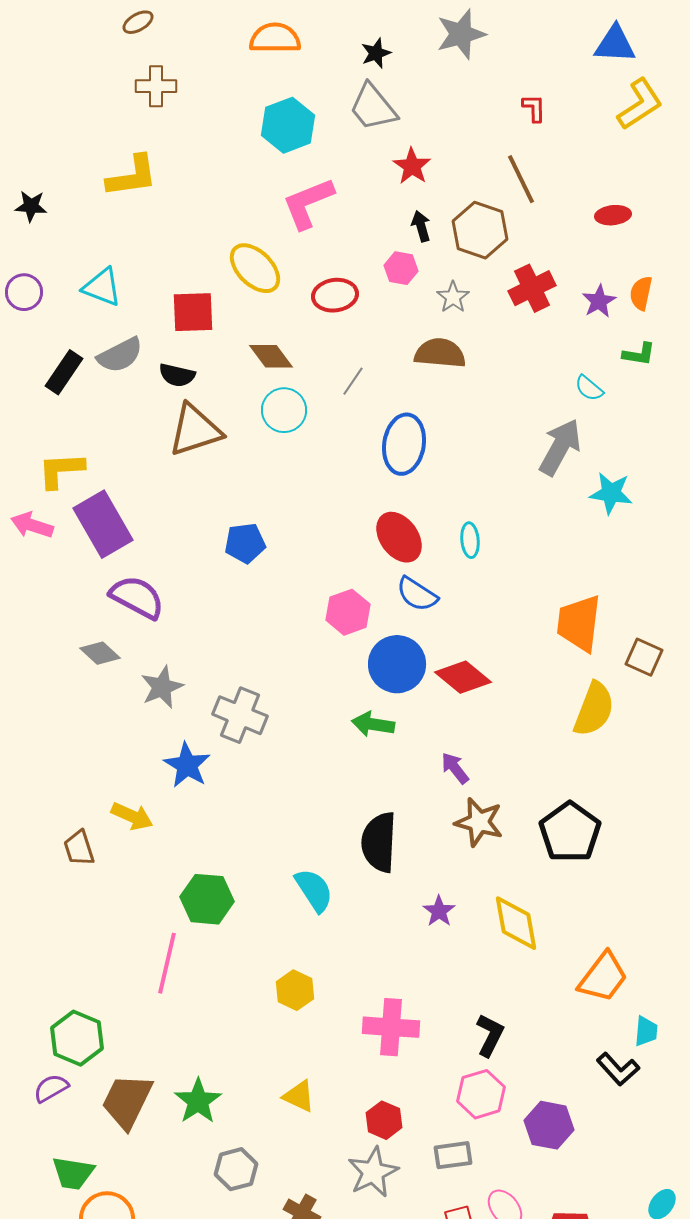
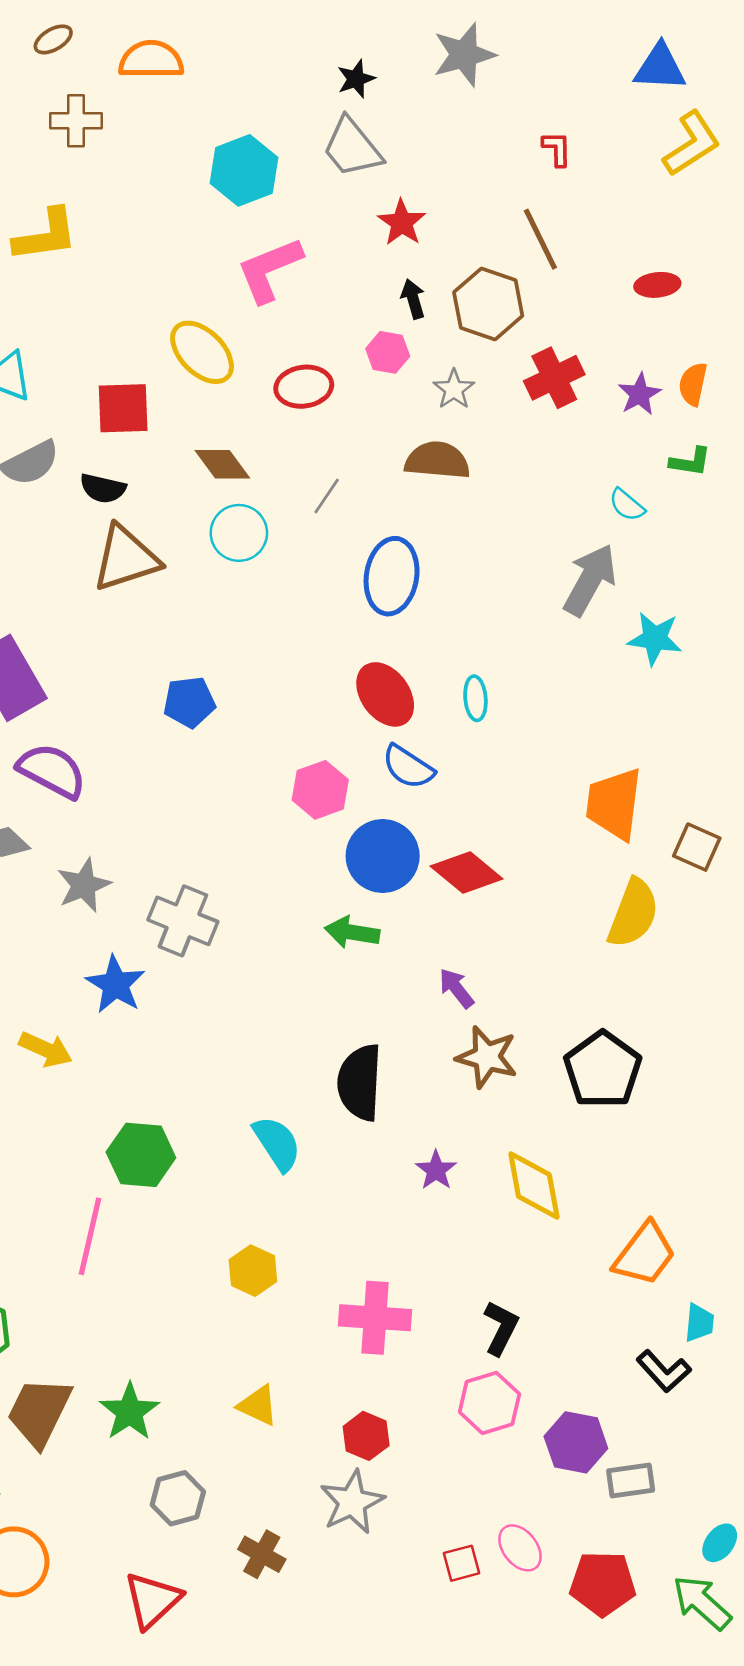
orange semicircle: (275, 38) -> (151, 60), moved
gray rectangle: (453, 1155) -> (631, 1480), moved

